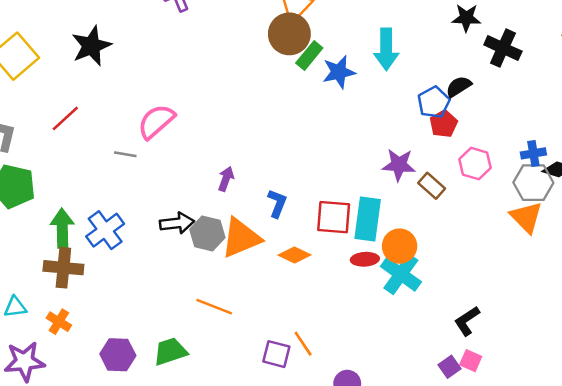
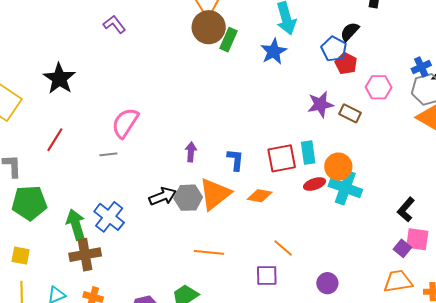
blue star: (339, 72) -> (274, 51), moved
cyan rectangle: (368, 219) -> (308, 153), size x0.7
orange line: (303, 344) -> (283, 248), moved
pink square: (471, 361) -> (417, 239), size x1.4

